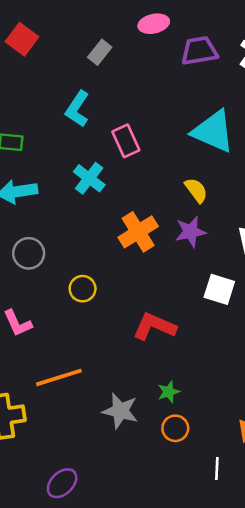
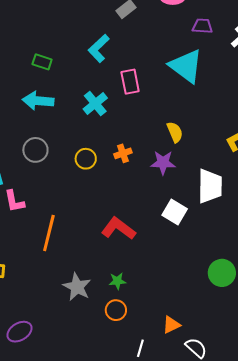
purple trapezoid: (199, 51) -> (202, 26), size x0.7
cyan triangle: (213, 131) -> (186, 66), moved
orange cross: (138, 232) -> (123, 153), size x0.6
yellow circle: (83, 289) -> (86, 159), moved
orange line: (59, 377) -> (49, 233), moved, turned -72

